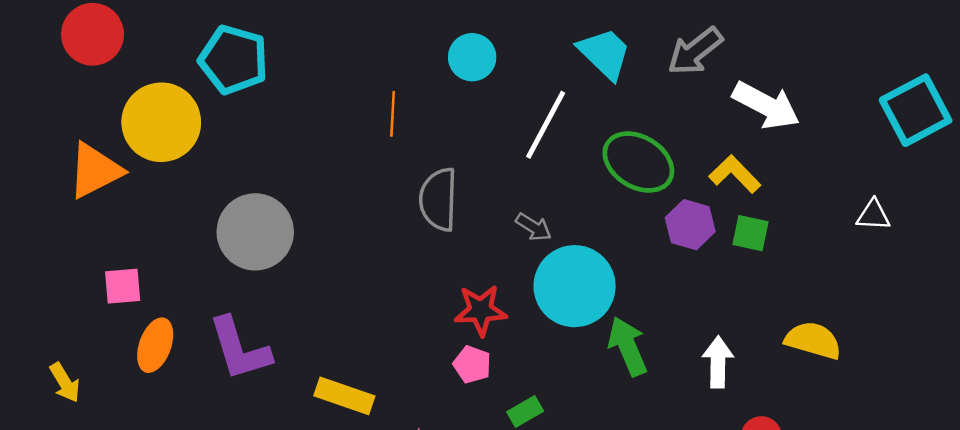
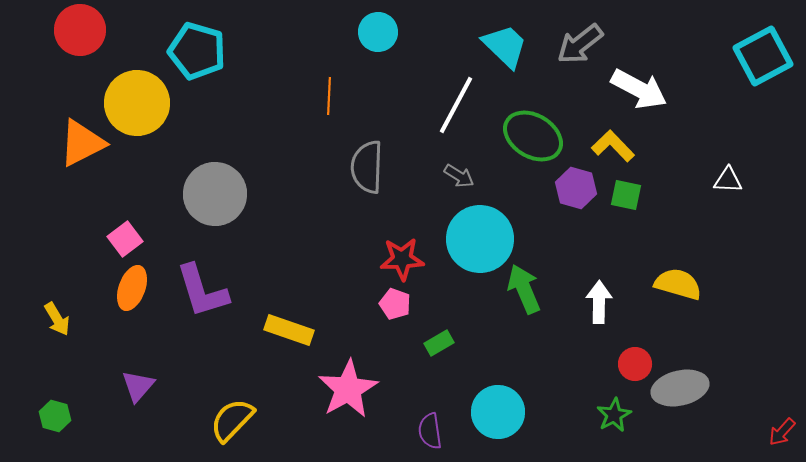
cyan circle: (472, 57) -> (378, 32), moved
cyan square: (916, 110) -> (763, 56), moved
gray arrow: (534, 227) -> (459, 176), moved
pink square: (123, 286) -> (125, 239), moved, turned -32

